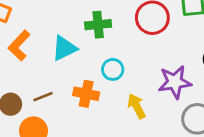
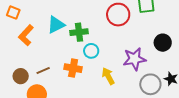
green cross: (98, 25) -> (79, 32), moved
cyan triangle: (64, 48) -> (56, 25), moved

